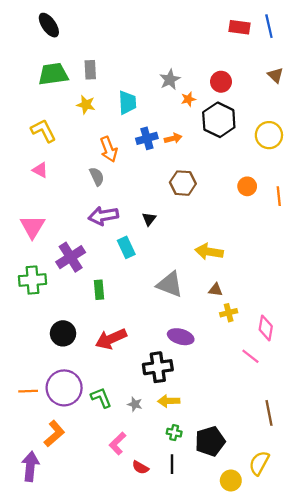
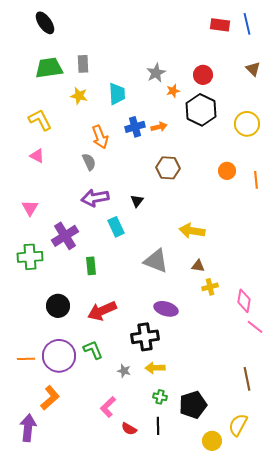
pink triangle: (33, 227) -> (30, 208), size x0.7
pink line: (250, 356) -> (255, 327), moved
green L-shape: (101, 398) -> (93, 350), moved

